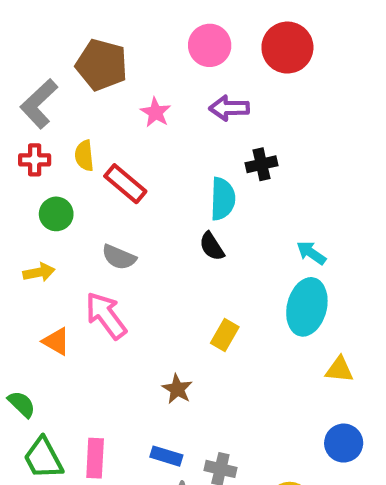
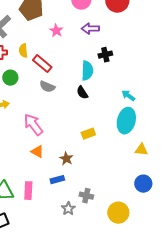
gray semicircle: (119, 257) -> (47, 87), moved
yellow rectangle: (225, 335) -> (88, 134), turned 40
orange triangle: (56, 341) -> (37, 152), moved
blue rectangle: (166, 456) -> (57, 180), moved, turned -32

